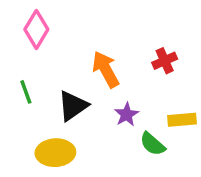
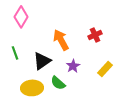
yellow rectangle: (182, 120) -> (105, 69), turned -42
green semicircle: (153, 144) -> (58, 83), moved

